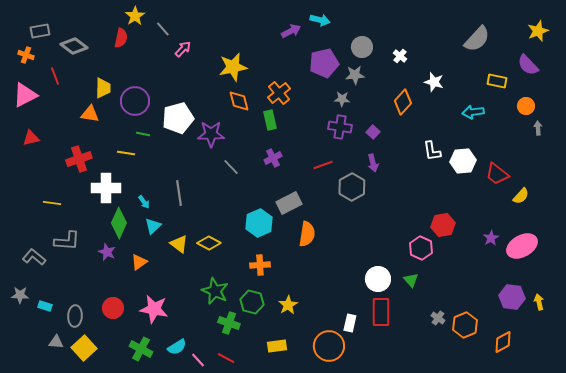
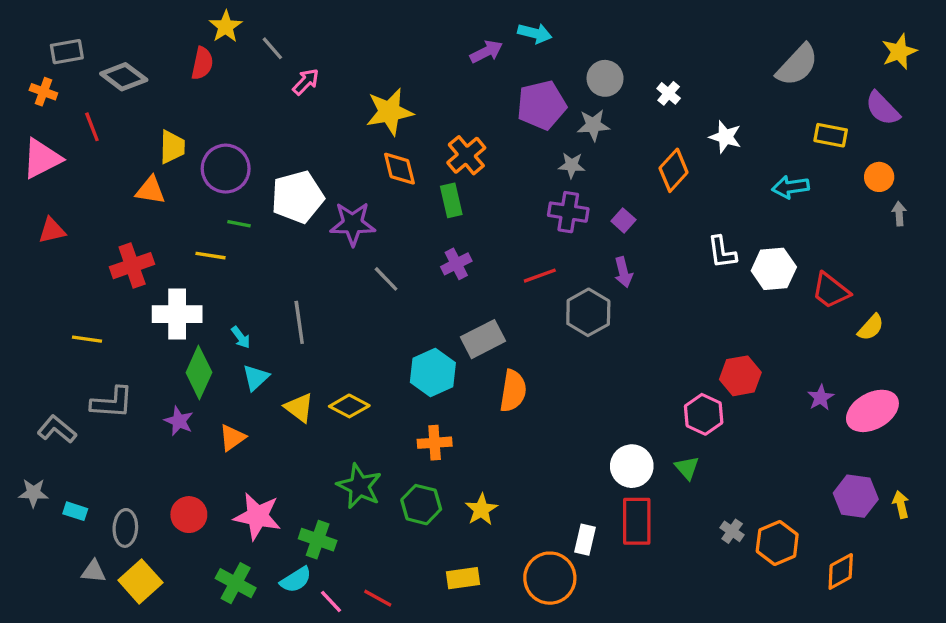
green cross: (229, 323) -> (318, 540), moved

